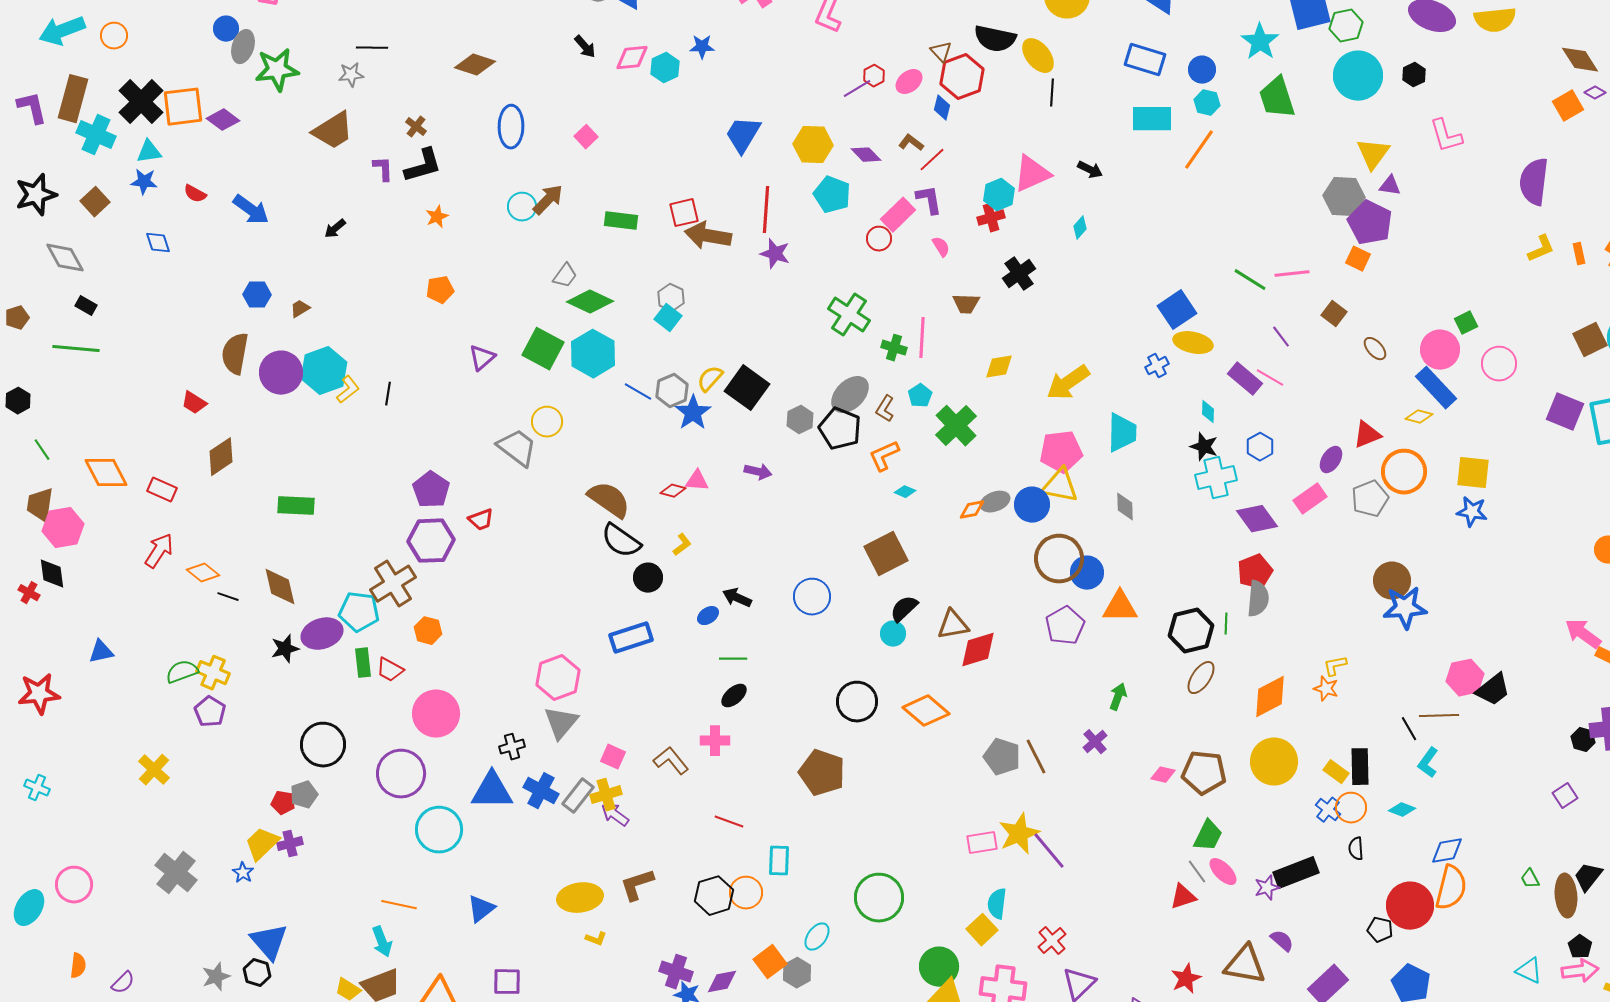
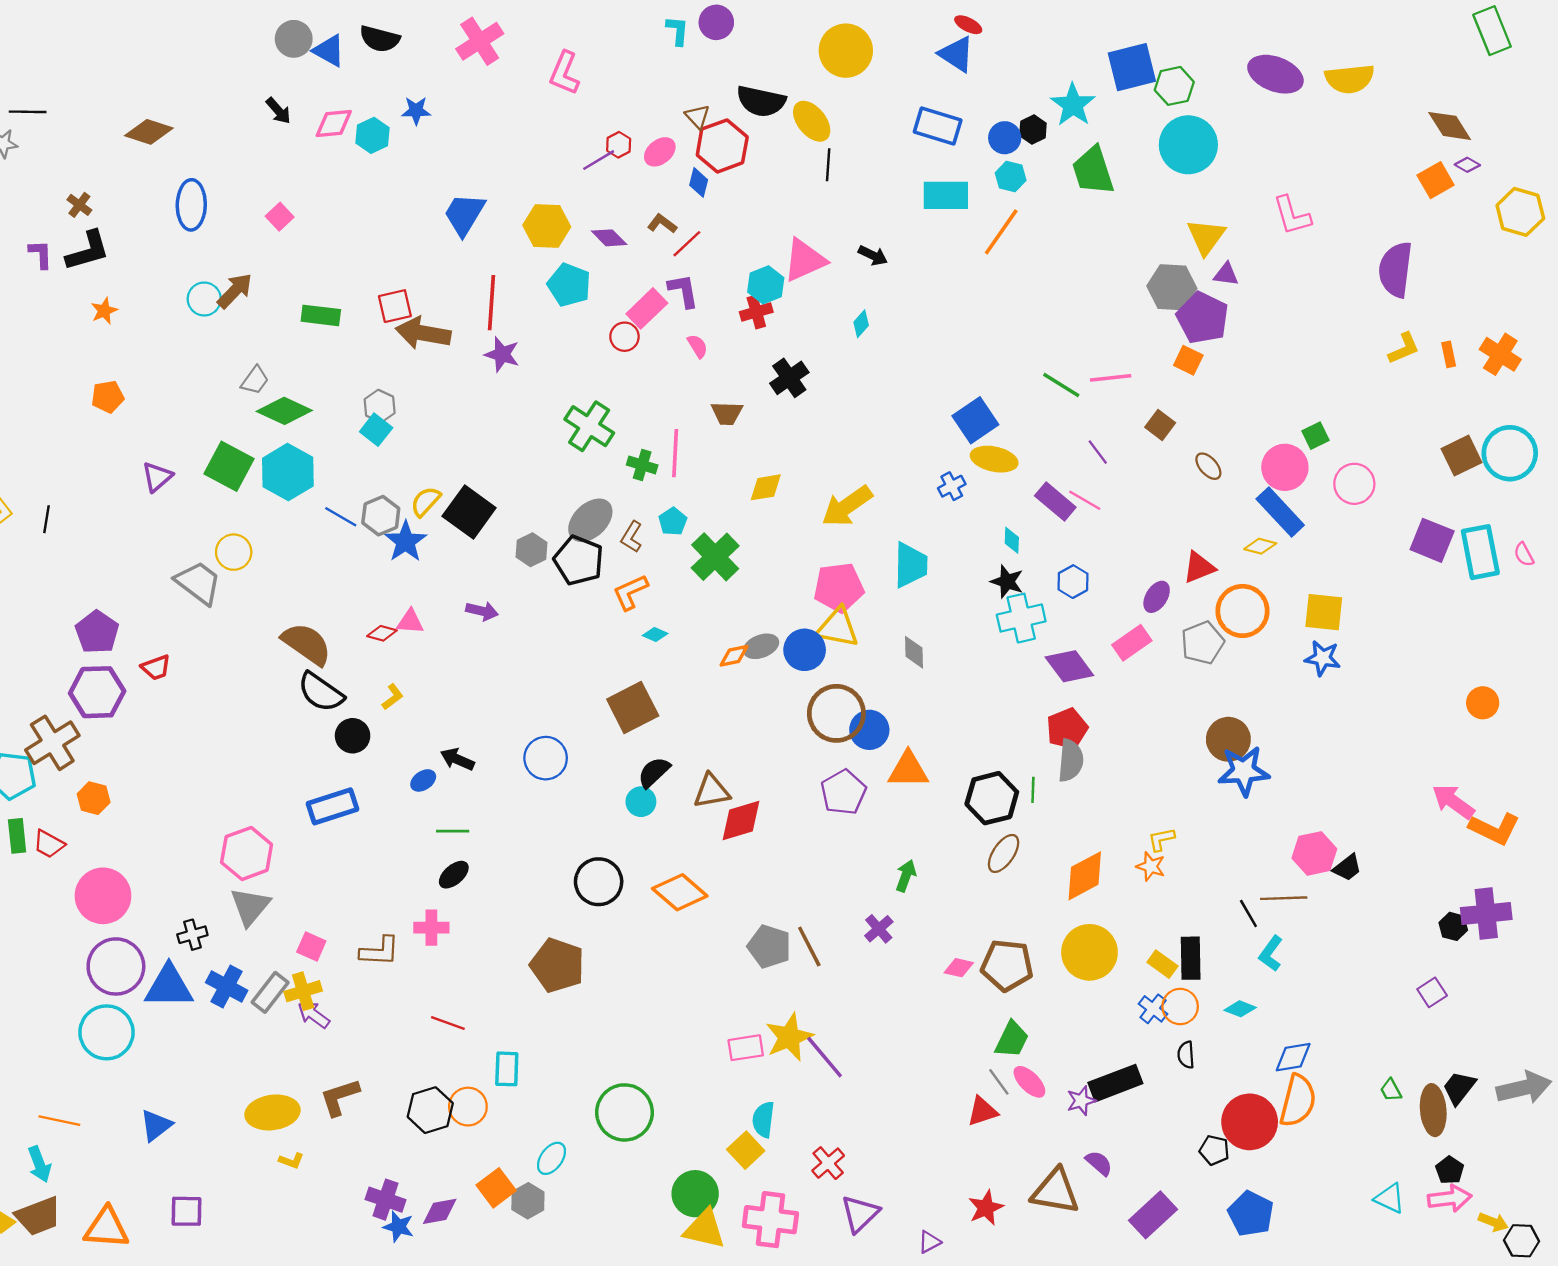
black hexagon: (1414, 75) -> (1033, 129), moved
black trapezoid: (1493, 690) -> (1347, 868), size x0.7
brown L-shape: (671, 761) -> (380, 951), turned 132
purple circle: (401, 774) -> (116, 966), moved

